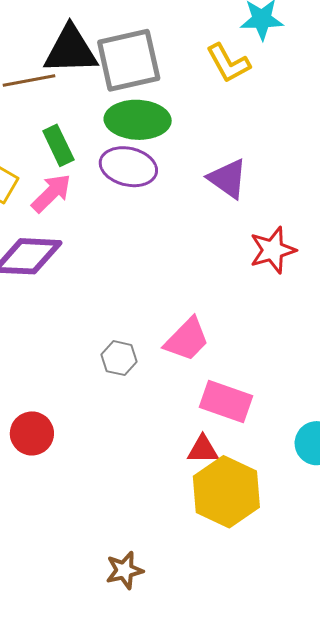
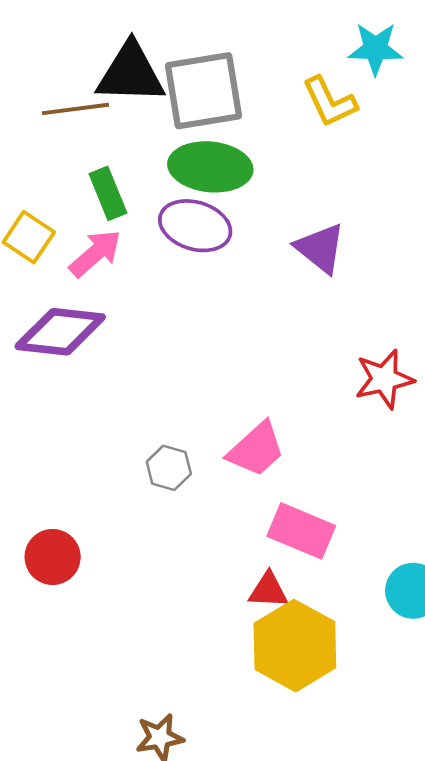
red star: (273, 250) -> (384, 379), moved

